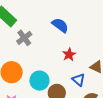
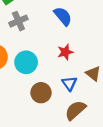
cyan circle: (39, 81) -> (26, 62), moved

